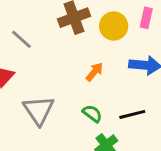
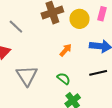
black line: (132, 114) -> (98, 73), moved

